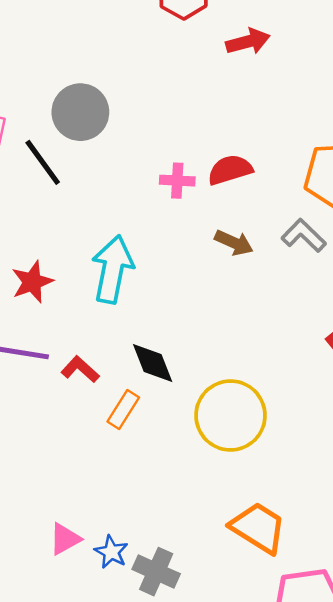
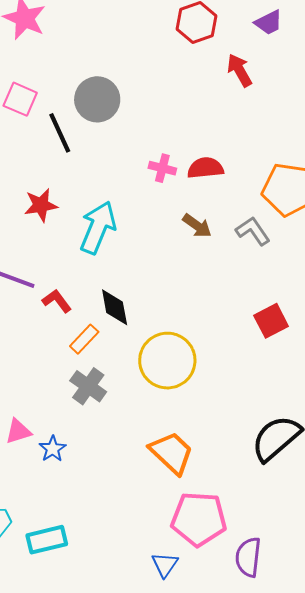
red arrow: (248, 42) -> (240, 70), turned -116
red star: (32, 282) -> (41, 205), moved
gray cross: (156, 572) -> (88, 386), moved

